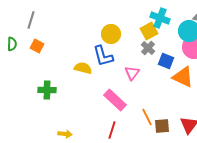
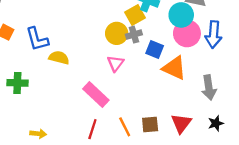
yellow circle: (111, 34) -> (117, 33), moved
gray cross: (148, 48) -> (134, 35), turned 32
blue L-shape: (103, 56) -> (37, 39), moved
orange line: (147, 117) -> (125, 127), moved

